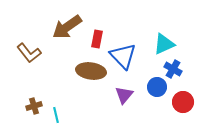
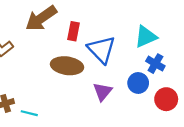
cyan line: (56, 115) -> (29, 113), turned -63

